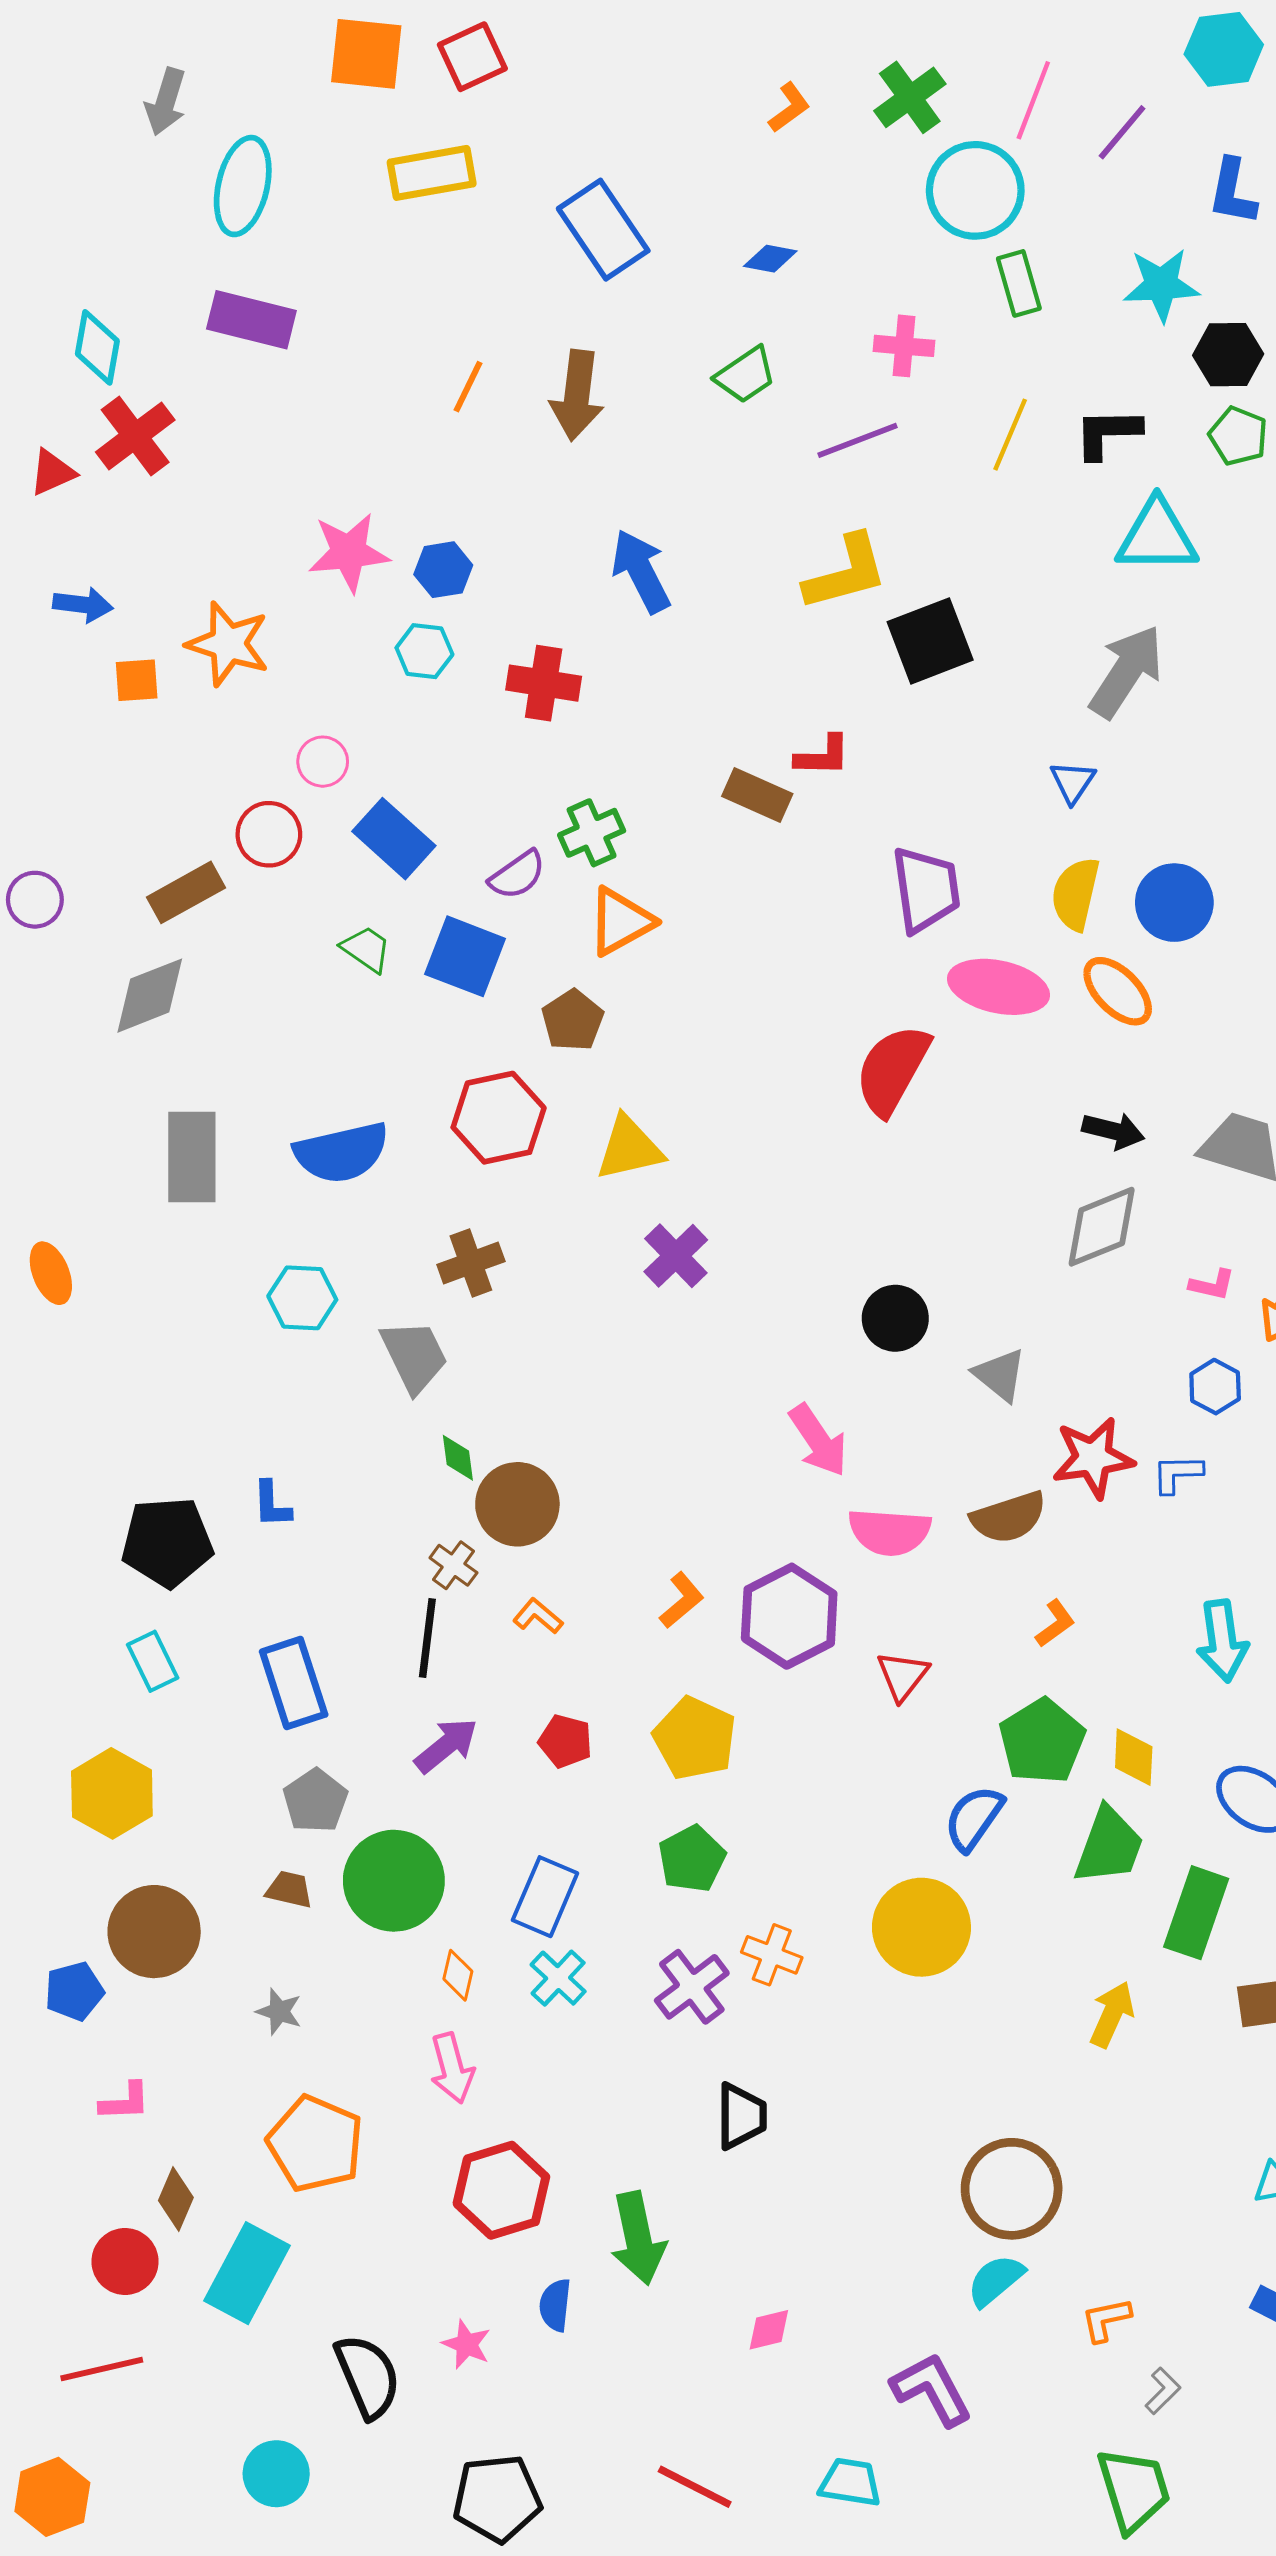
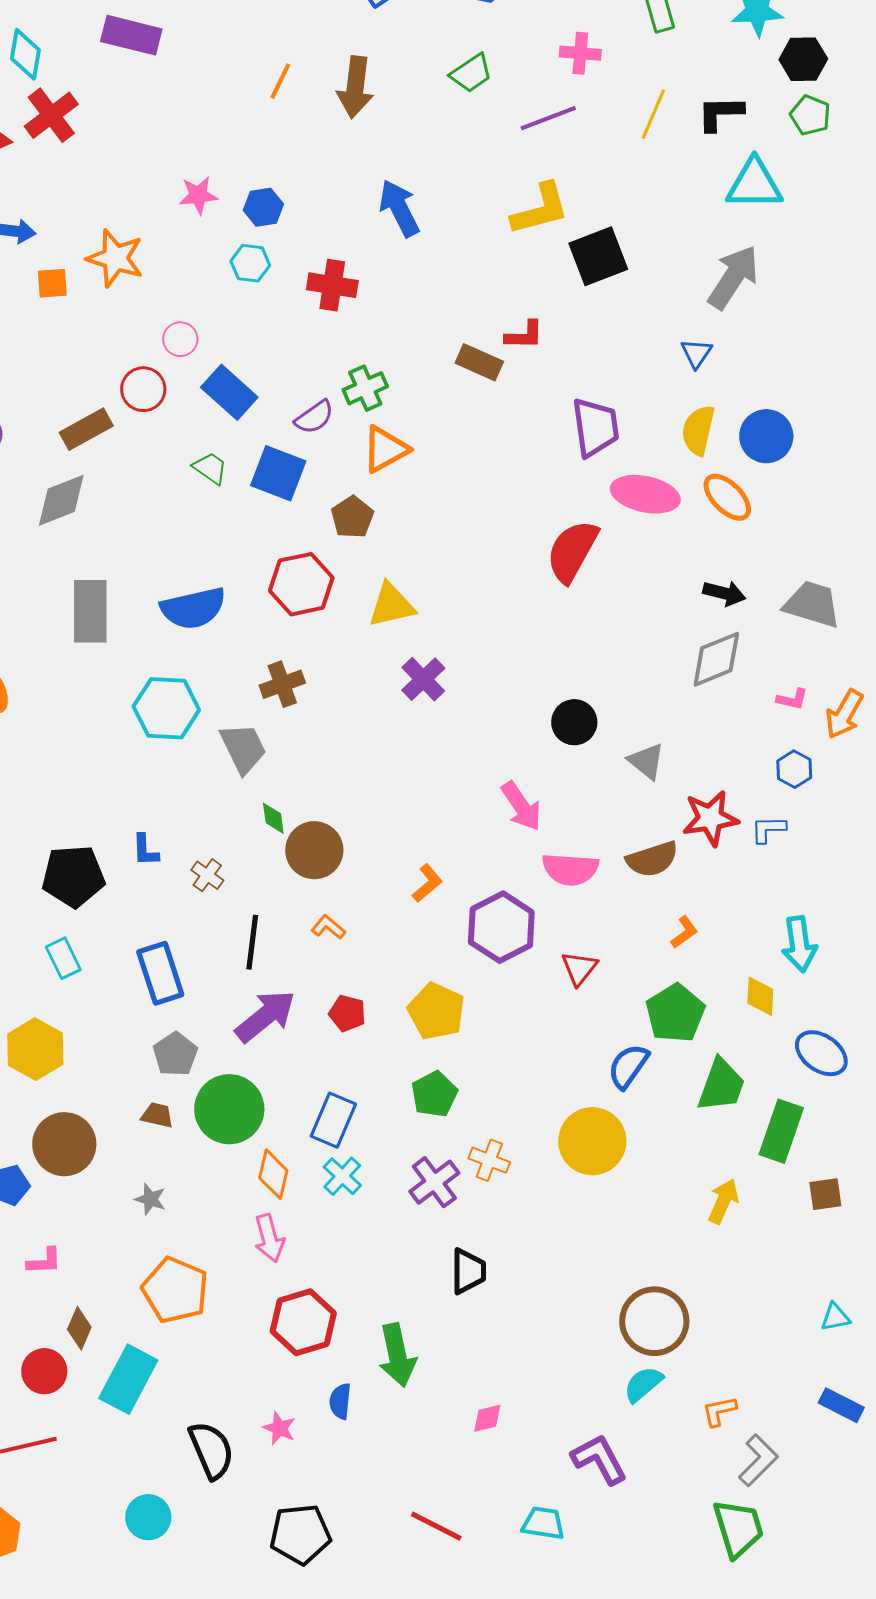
pink star: (349, 552) -> (198, 195), size x0.7
cyan hexagon: (302, 1298) -> (166, 708), size x1.4
brown cross: (453, 1565) -> (207, 875), moved
orange L-shape: (682, 1600) -> (427, 883), moved
purple arrow: (446, 1746) -> (265, 1016), size x1.4
yellow diamond: (1134, 1757) -> (760, 996), moved
orange diamond: (458, 1975) -> (273, 1174), size x1.4
gray L-shape: (1163, 2391) -> (758, 1460), size x1.6

